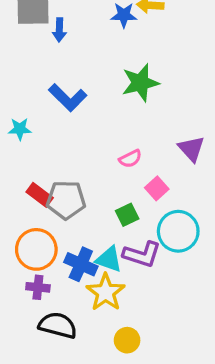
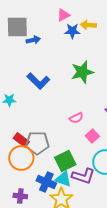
blue arrow: (59, 30) -> (33, 40), turned -104
green square: (127, 215) -> (65, 161), moved, size x1.5
orange circle: (36, 249) -> (21, 158), moved

